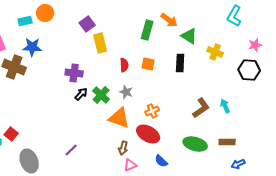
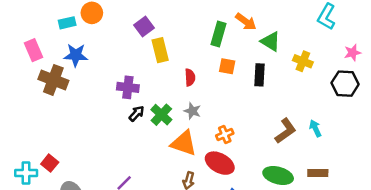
orange square: (148, 64) -> (227, 66), moved

